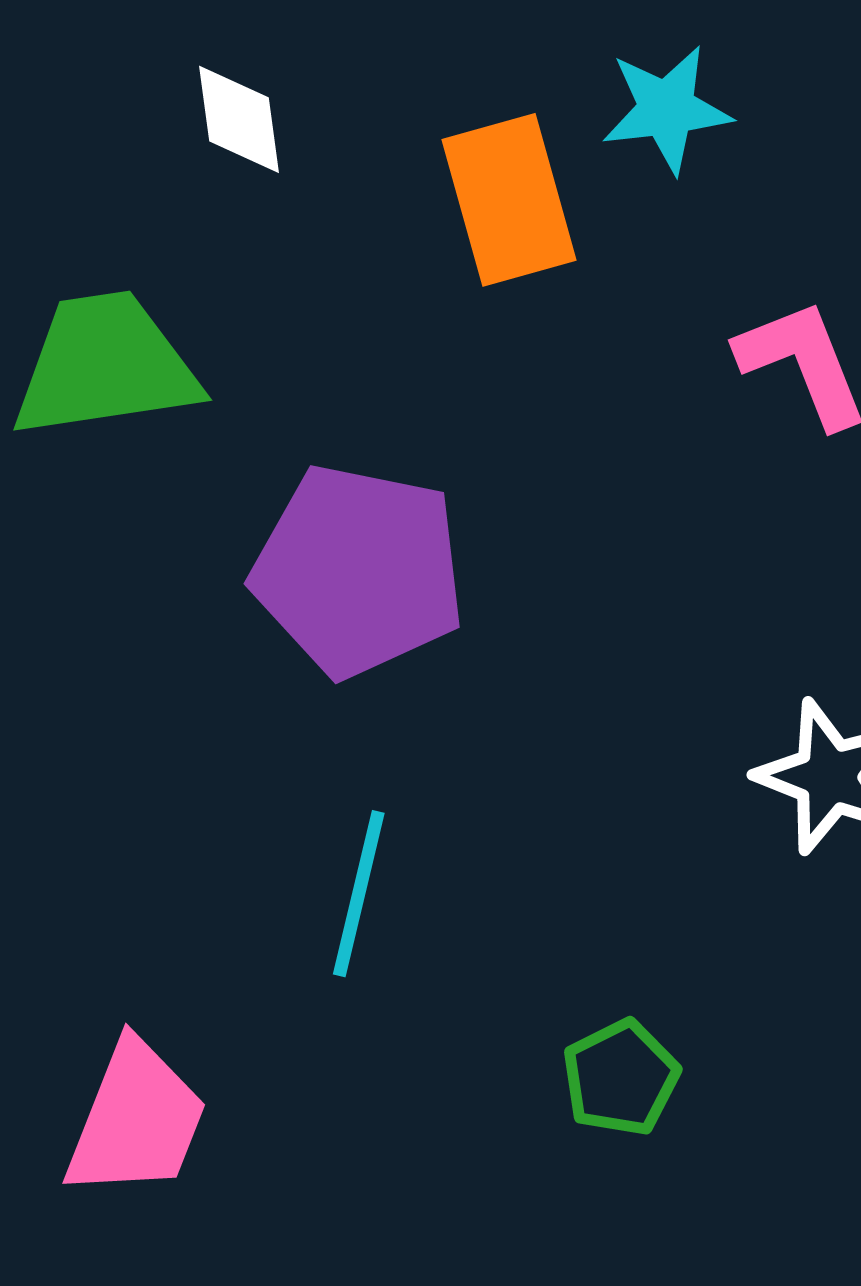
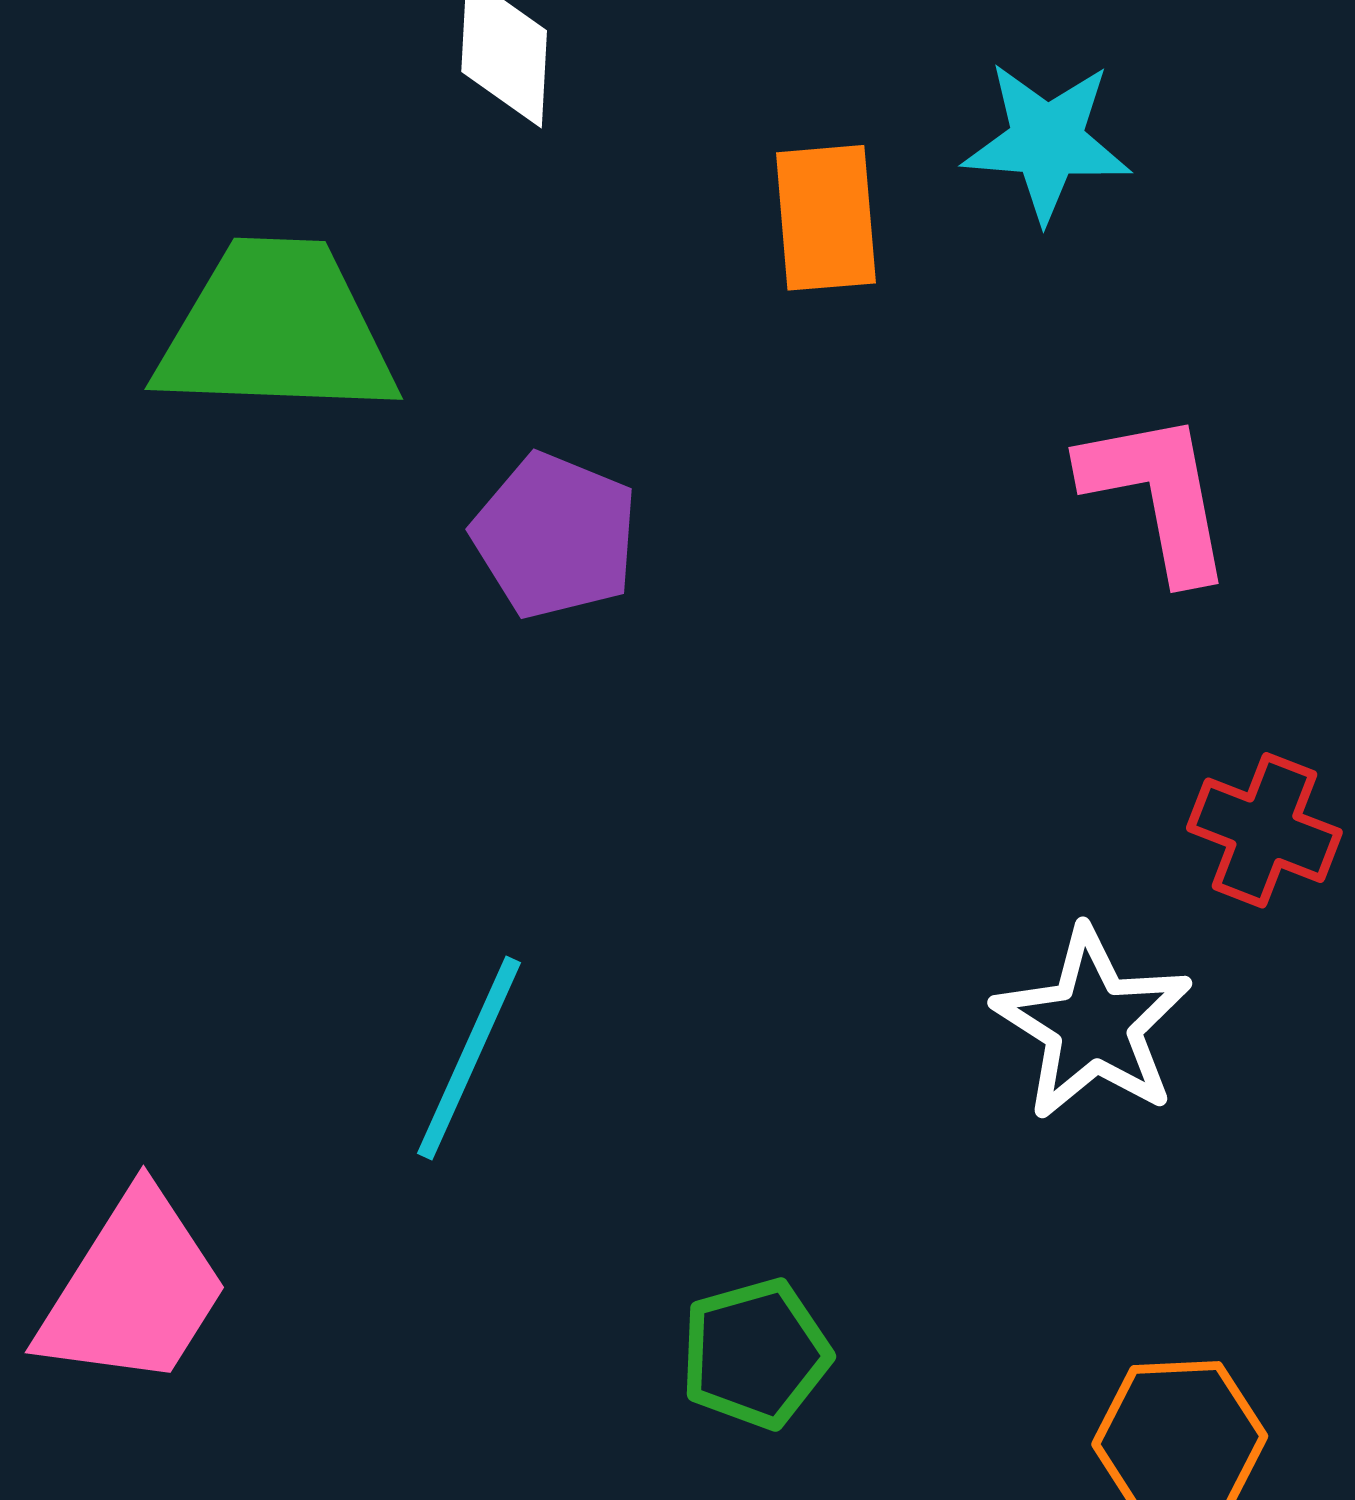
orange rectangle: (509, 200) -> (826, 218), size x0.7
purple pentagon: (359, 571) -> (555, 536), moved, size x0.6

